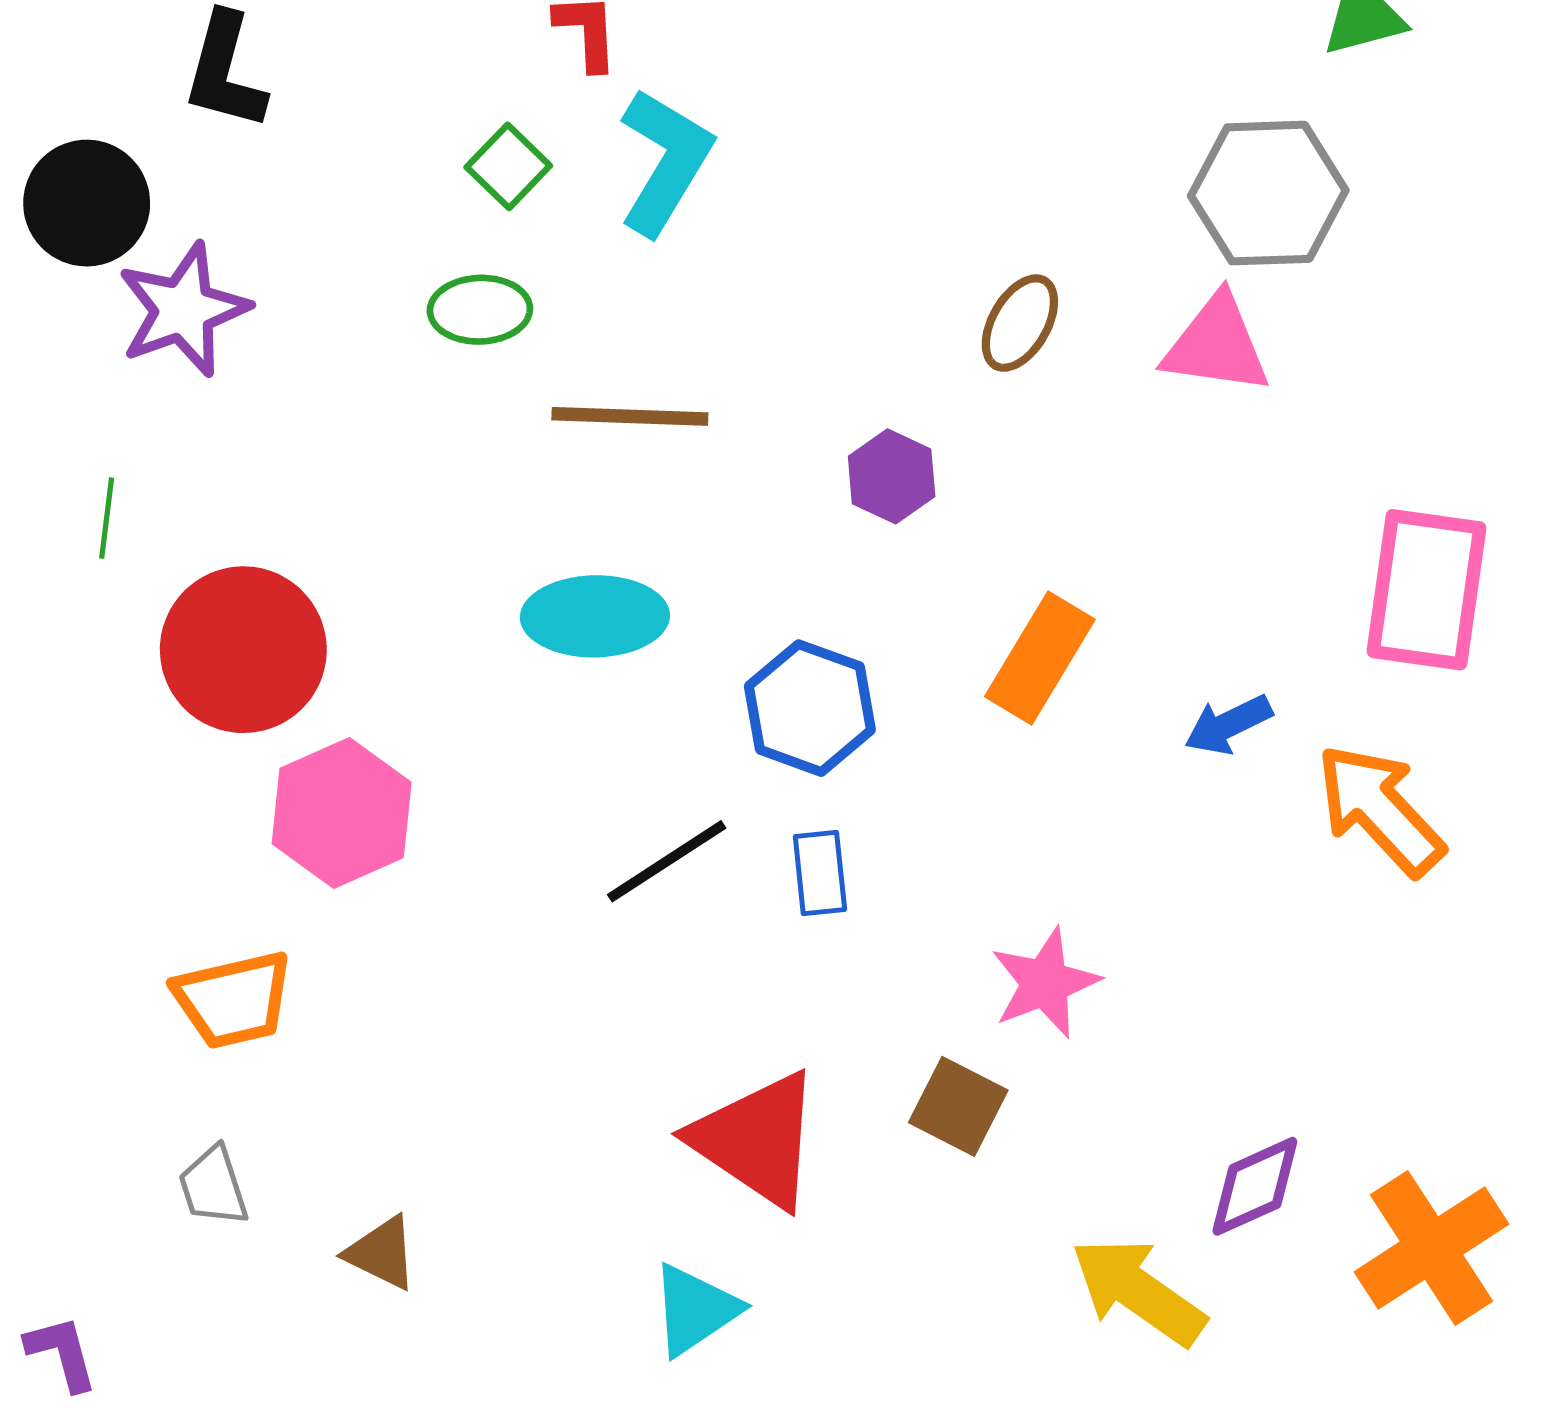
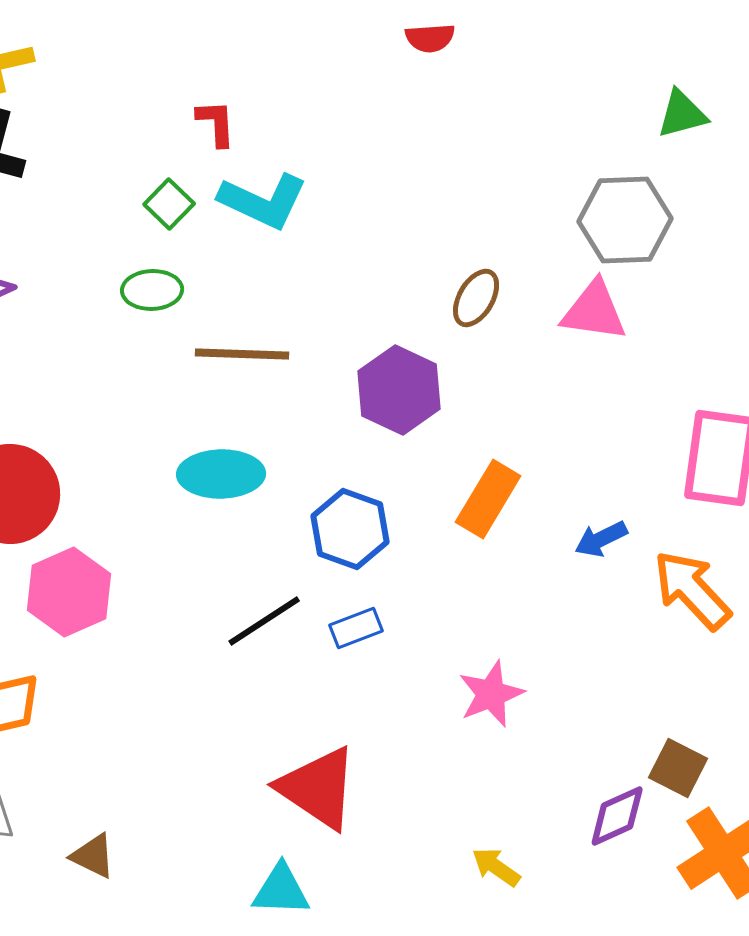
cyan L-shape: (665, 161) -> (263, 201), turned 84
purple hexagon: (892, 476) -> (399, 390), size x1.6
blue rectangle: (820, 873) -> (356, 628), turned 75
brown square: (958, 1106) -> (678, 768), moved
yellow arrow: (1138, 1291) -> (496, 867), moved, size x0.6
cyan triangle: (695, 1310) -> (281, 890), turned 36

